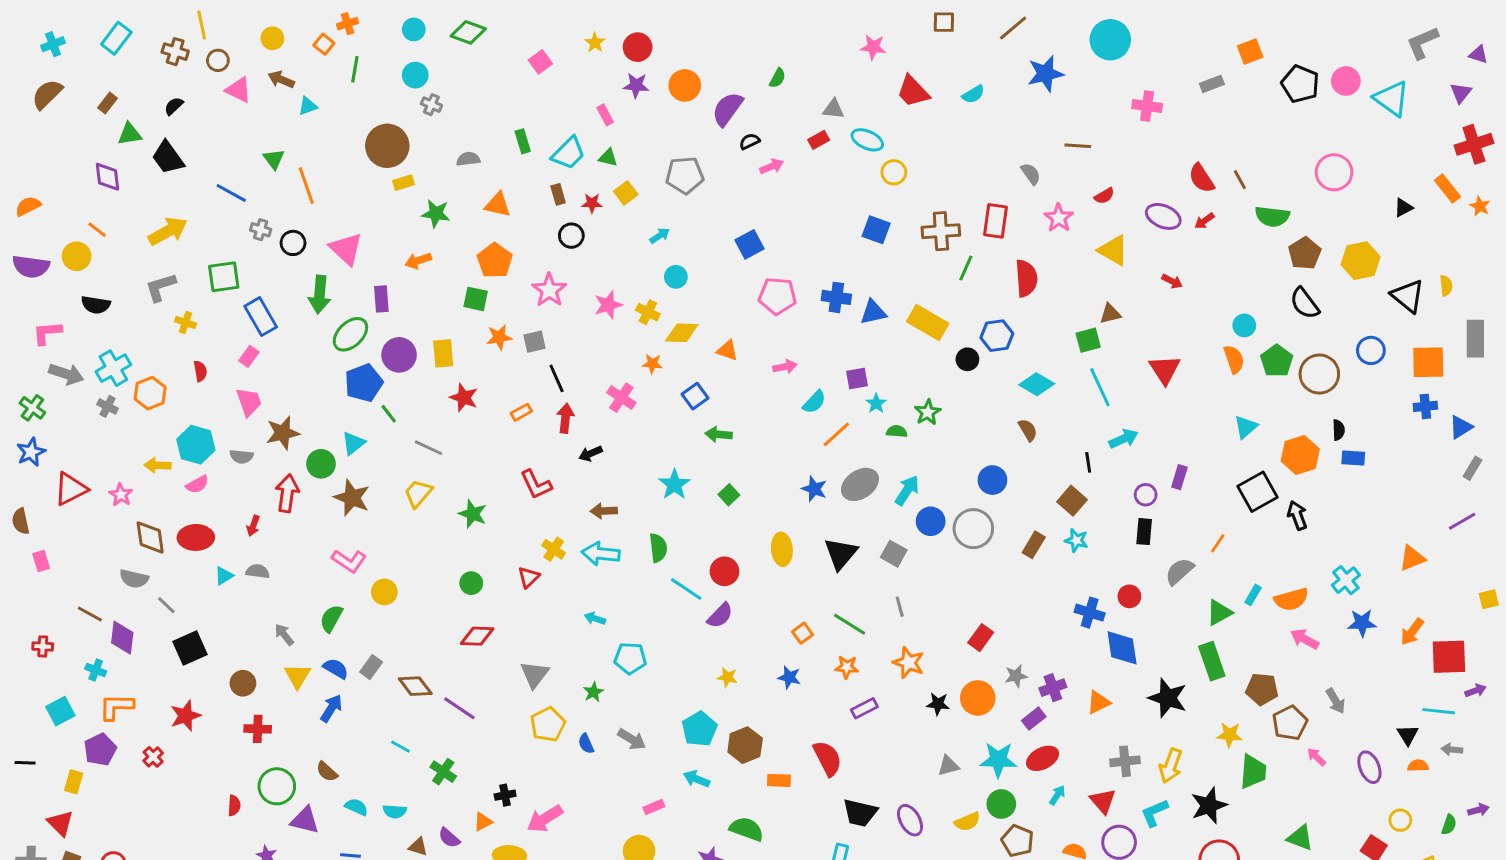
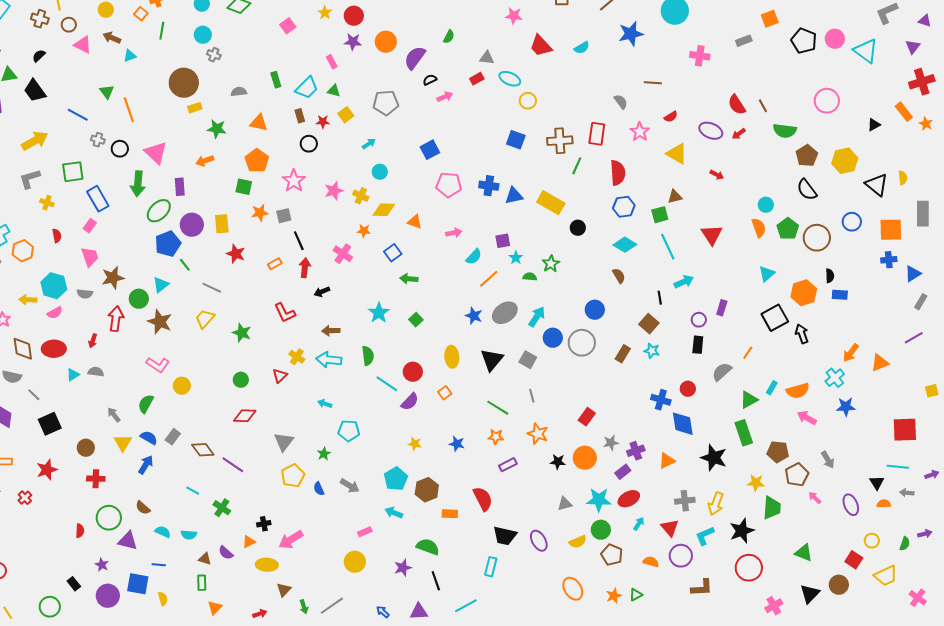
blue hexagon: (997, 336) -> (624, 207), moved
orange arrow: (1412, 632) -> (851, 353), moved
orange square: (803, 633) -> (445, 393), moved
purple arrow: (1475, 691) -> (932, 475), moved

